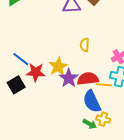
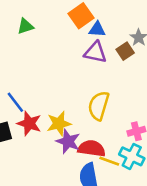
yellow semicircle: (85, 45) -> (99, 106), size x1.6
purple star: (69, 78) -> (68, 141), turned -30

